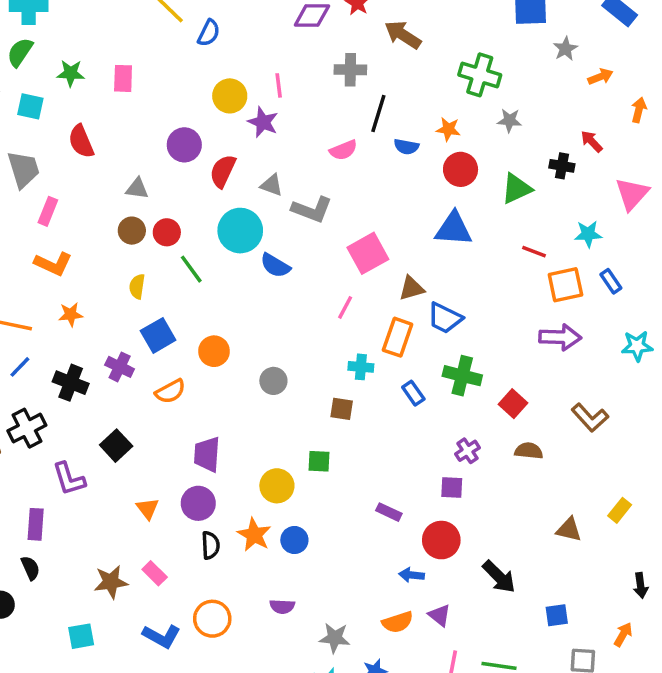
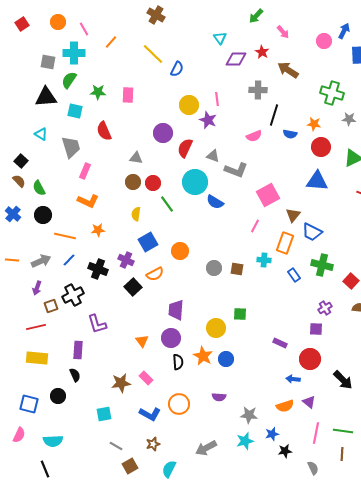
brown triangle: (412, 288) -> (293, 215), turned -35
brown square: (342, 409) -> (237, 269), moved
black square: (116, 446) -> (133, 287), moved

